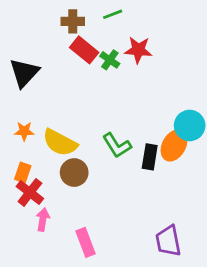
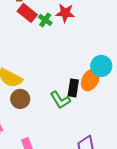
green L-shape: (117, 145) -> (60, 100), moved

